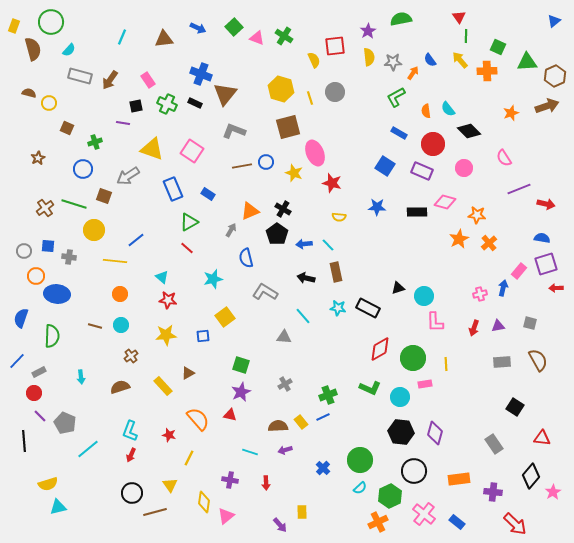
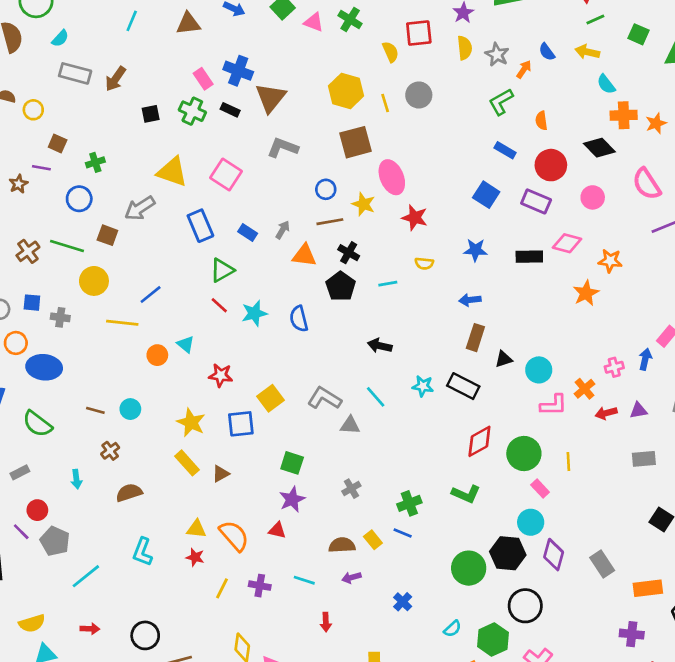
green line: (466, 36) -> (595, 20), turned 64
yellow arrow: (460, 60) -> (587, 52), turned -36
gray star: (393, 62) -> (497, 55), turned 30
orange cross: (487, 71) -> (624, 115), moved
pink rectangle: (148, 80) -> (203, 79), moved
cyan semicircle: (448, 109) -> (606, 84), moved
purple line: (123, 123) -> (41, 168), moved
pink semicircle: (504, 158) -> (647, 184), size x1.4
brown line: (242, 166) -> (330, 222), moved
orange triangle: (250, 211) -> (304, 255), turned 30
gray arrow: (231, 230) -> (283, 230), moved
orange cross: (489, 243) -> (585, 389), moved
blue arrow: (304, 244) -> (470, 300), moved
cyan line: (328, 245) -> (388, 284), moved, turned -56
brown rectangle: (336, 272) -> (475, 338), moved, turned 30
cyan star: (213, 279) -> (254, 313), moved
gray L-shape: (265, 292) -> (324, 398), moved
orange circle: (120, 294) -> (157, 355), moved
red star: (168, 300) -> (221, 375), moved
pink L-shape: (435, 322) -> (554, 405), turned -90
red arrow: (474, 328) -> (606, 413), turned 56
yellow star: (166, 335) -> (191, 423), turned 30
green semicircle: (52, 336) -> (37, 424), turned 125
blue square: (203, 336) -> (241, 424), size x1.5
brown cross: (131, 356) -> (110, 451), moved
pink rectangle: (425, 384) -> (540, 489), turned 56
yellow rectangle: (163, 386) -> (187, 463), moved
red circle: (34, 393) -> (37, 510), moved
cyan circle: (400, 397) -> (531, 522), moved
blue line: (323, 417) -> (403, 533), turned 48
gray rectangle: (494, 444) -> (602, 564), moved
red arrow: (131, 455) -> (90, 629), moved, turned -112
green circle: (360, 460) -> (469, 568), moved
orange rectangle: (459, 479) -> (648, 588), moved
purple cross: (230, 480) -> (260, 586), moved
yellow triangle: (170, 485) -> (196, 529), moved, turned -49

